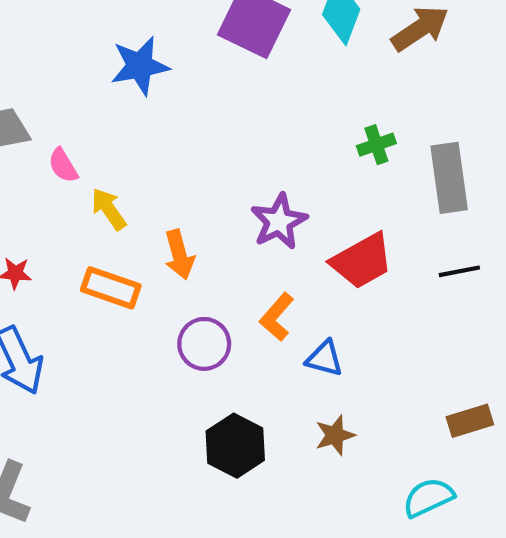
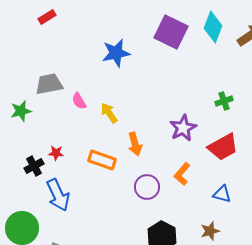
green cross: (376, 145) -> (224, 101), moved
yellow arrow: (109, 209) -> (109, 113), moved
blue triangle: (325, 358) -> (222, 194), moved

